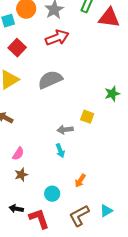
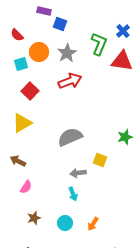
gray semicircle: (50, 80) -> (70, 137), moved
pink semicircle: (18, 154) -> (26, 187), moved
cyan circle: (52, 194) -> (65, 223), moved

